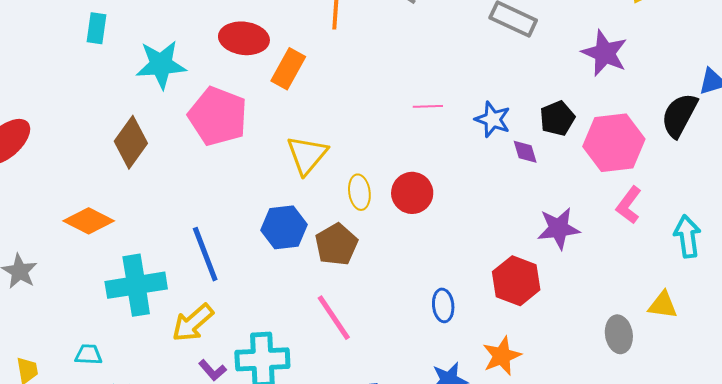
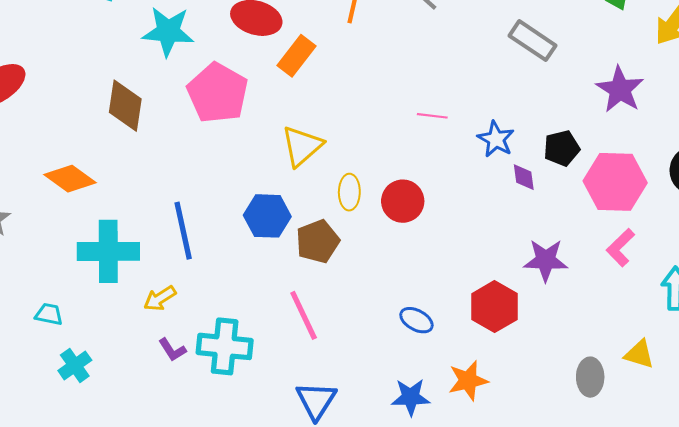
brown diamond: (131, 142) -> (125, 106), turned -36
blue ellipse: (443, 305) -> (416, 320), turned -64
yellow arrow: (193, 323) -> (160, 298), size x0.7

